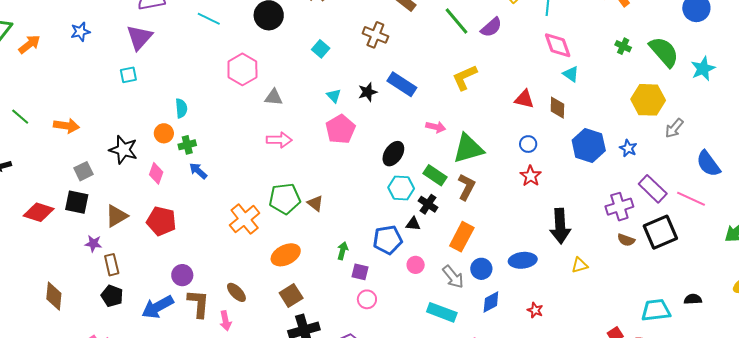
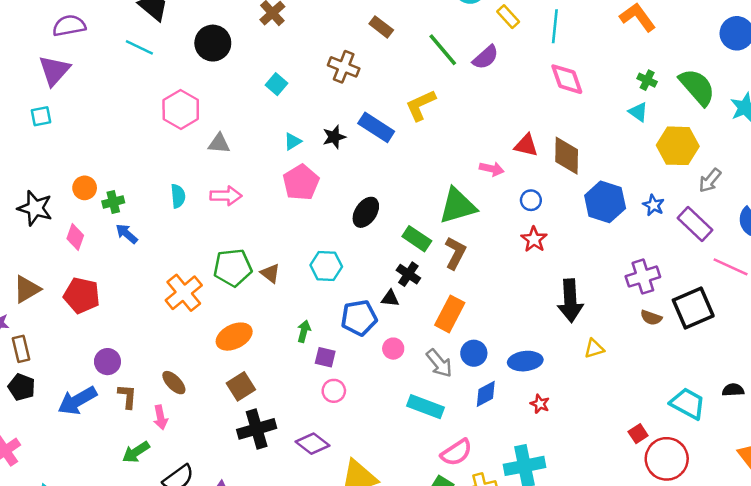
cyan triangle: (571, 74) -> (638, 112), moved
yellow L-shape: (465, 77) -> (421, 105), moved
cyan triangle: (334, 96) -> (293, 141), turned 42
cyan semicircle: (181, 108) -> (178, 196), moved
brown diamond: (557, 108) -> (567, 156), size x1.4
pink arrow: (436, 127) -> (492, 169), moved
cyan hexagon: (401, 188) -> (326, 266), moved
purple rectangle: (653, 189) -> (695, 224), moved
blue ellipse: (523, 260) -> (525, 361), moved
brown L-shape: (198, 304) -> (127, 396), size x0.7
cyan trapezoid: (656, 310) -> (688, 404), turned 36

